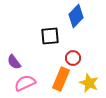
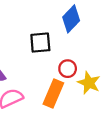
yellow star: (89, 83) -> (89, 83), moved

